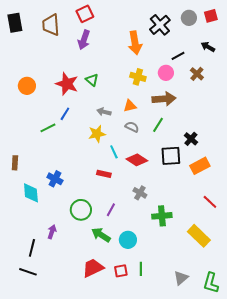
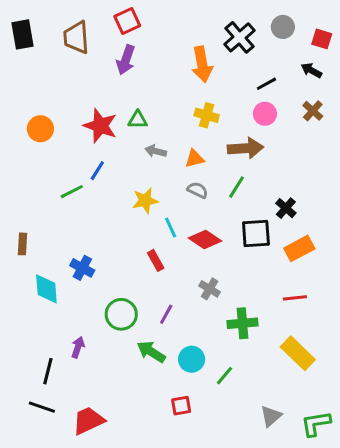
red square: (211, 16) -> (322, 39), moved, turned 32
pink circle: (166, 73) -> (265, 114), moved
brown cross: (197, 74) -> (313, 111), moved
green triangle: (92, 80) -> (138, 120), turned -40
gray arrow: (104, 112) -> (156, 151), moved
red rectangle: (104, 174) -> (156, 260), turned 48
red line: (210, 202) -> (295, 298), moved, turned -49
red trapezoid: (93, 268) -> (88, 421), moved
green line: (141, 269) -> (225, 376), moved, turned 40
green L-shape: (211, 283) -> (316, 424), turned 65

